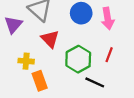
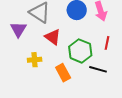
orange rectangle: (40, 81) -> (63, 73), moved

